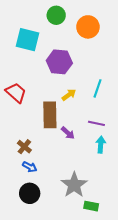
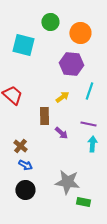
purple hexagon: (59, 62) -> (71, 64), moved
brown rectangle: (50, 115) -> (44, 116), size x0.7
gray star: (74, 185) -> (67, 182), turned -30

